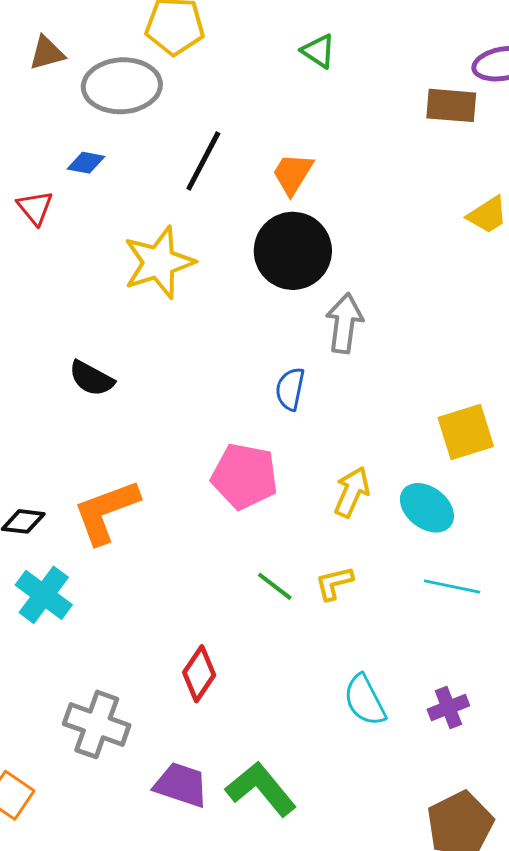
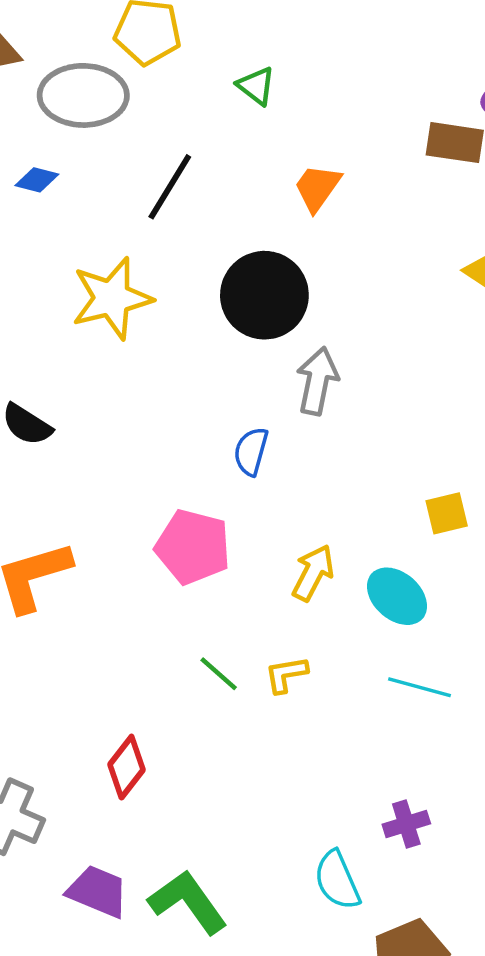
green triangle: (318, 51) -> (256, 86), moved
orange trapezoid: (293, 174) -> (317, 188), moved
yellow square: (466, 432) -> (447, 513), size x0.7
cyan semicircle: (365, 700) -> (337, 880), moved

